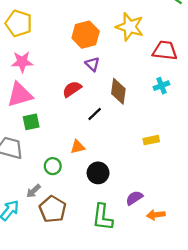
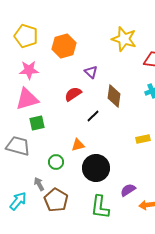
orange hexagon: (86, 35) -> (64, 46), moved
black circle: (98, 173) -> (96, 168), size x1.4
gray arrow: (33, 191) -> (39, 184), turned 104

